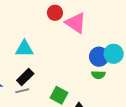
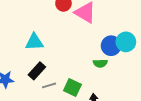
green semicircle: (98, 75) -> (100, 63), moved
gray line: (22, 91) -> (49, 85), moved

